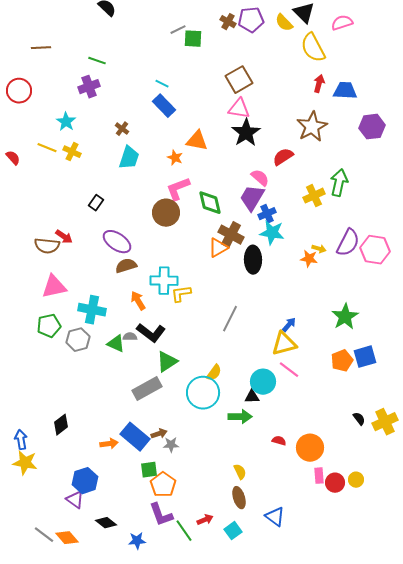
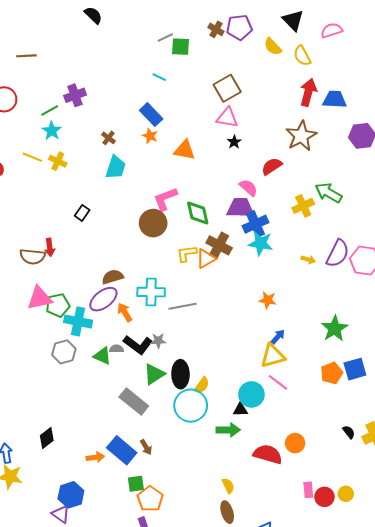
yellow semicircle: (284, 23) -> (273, 47), moved
yellow semicircle: (313, 48) -> (302, 56), size x0.7
green line: (97, 61) -> (50, 111), moved, turned -48
cyan line: (162, 84) -> (159, 77), moved
red arrow: (319, 84) -> (308, 92), size x1.5
black star: (246, 133) -> (234, 142), size x0.5
orange star: (175, 158) -> (150, 136), moved
green arrow: (339, 183) -> (329, 193), turned -72
purple trapezoid: (252, 198) -> (240, 208), turned 60
blue cross: (267, 214) -> (256, 224), size x1.4
red arrow: (64, 237) -> (50, 247), turned 48
purple ellipse: (117, 242) -> (103, 299), moved, turned -72
orange star: (309, 259) -> (268, 300), moved
black ellipse: (253, 260) -> (180, 374), moved
yellow L-shape: (181, 294) -> (187, 254), moved
gray line: (230, 319) -> (183, 306), moved, turned 52
green pentagon: (49, 326) -> (58, 305), moved
gray rectangle: (147, 389) -> (134, 402), turned 68
brown arrow: (159, 434) -> (146, 447), turned 77
red semicircle: (279, 441) -> (268, 454), size x2.0
gray star: (171, 445) -> (158, 341), moved
orange circle: (310, 448) -> (295, 443), moved, size x0.7

